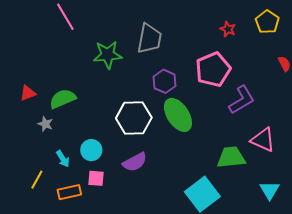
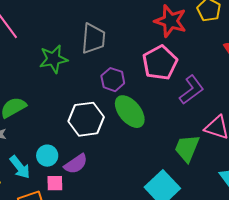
red star: (228, 29) -> (170, 21), size x2.0
green trapezoid: (231, 157) -> (187, 148), turned -56
cyan arrow: (63, 159) -> (20, 167), size x1.4
purple semicircle: (135, 162) -> (76, 164), moved

